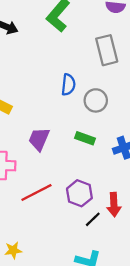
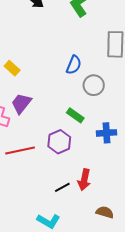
purple trapezoid: (39, 139) -> (21, 103), moved
purple hexagon: (79, 193) -> (59, 142), moved

